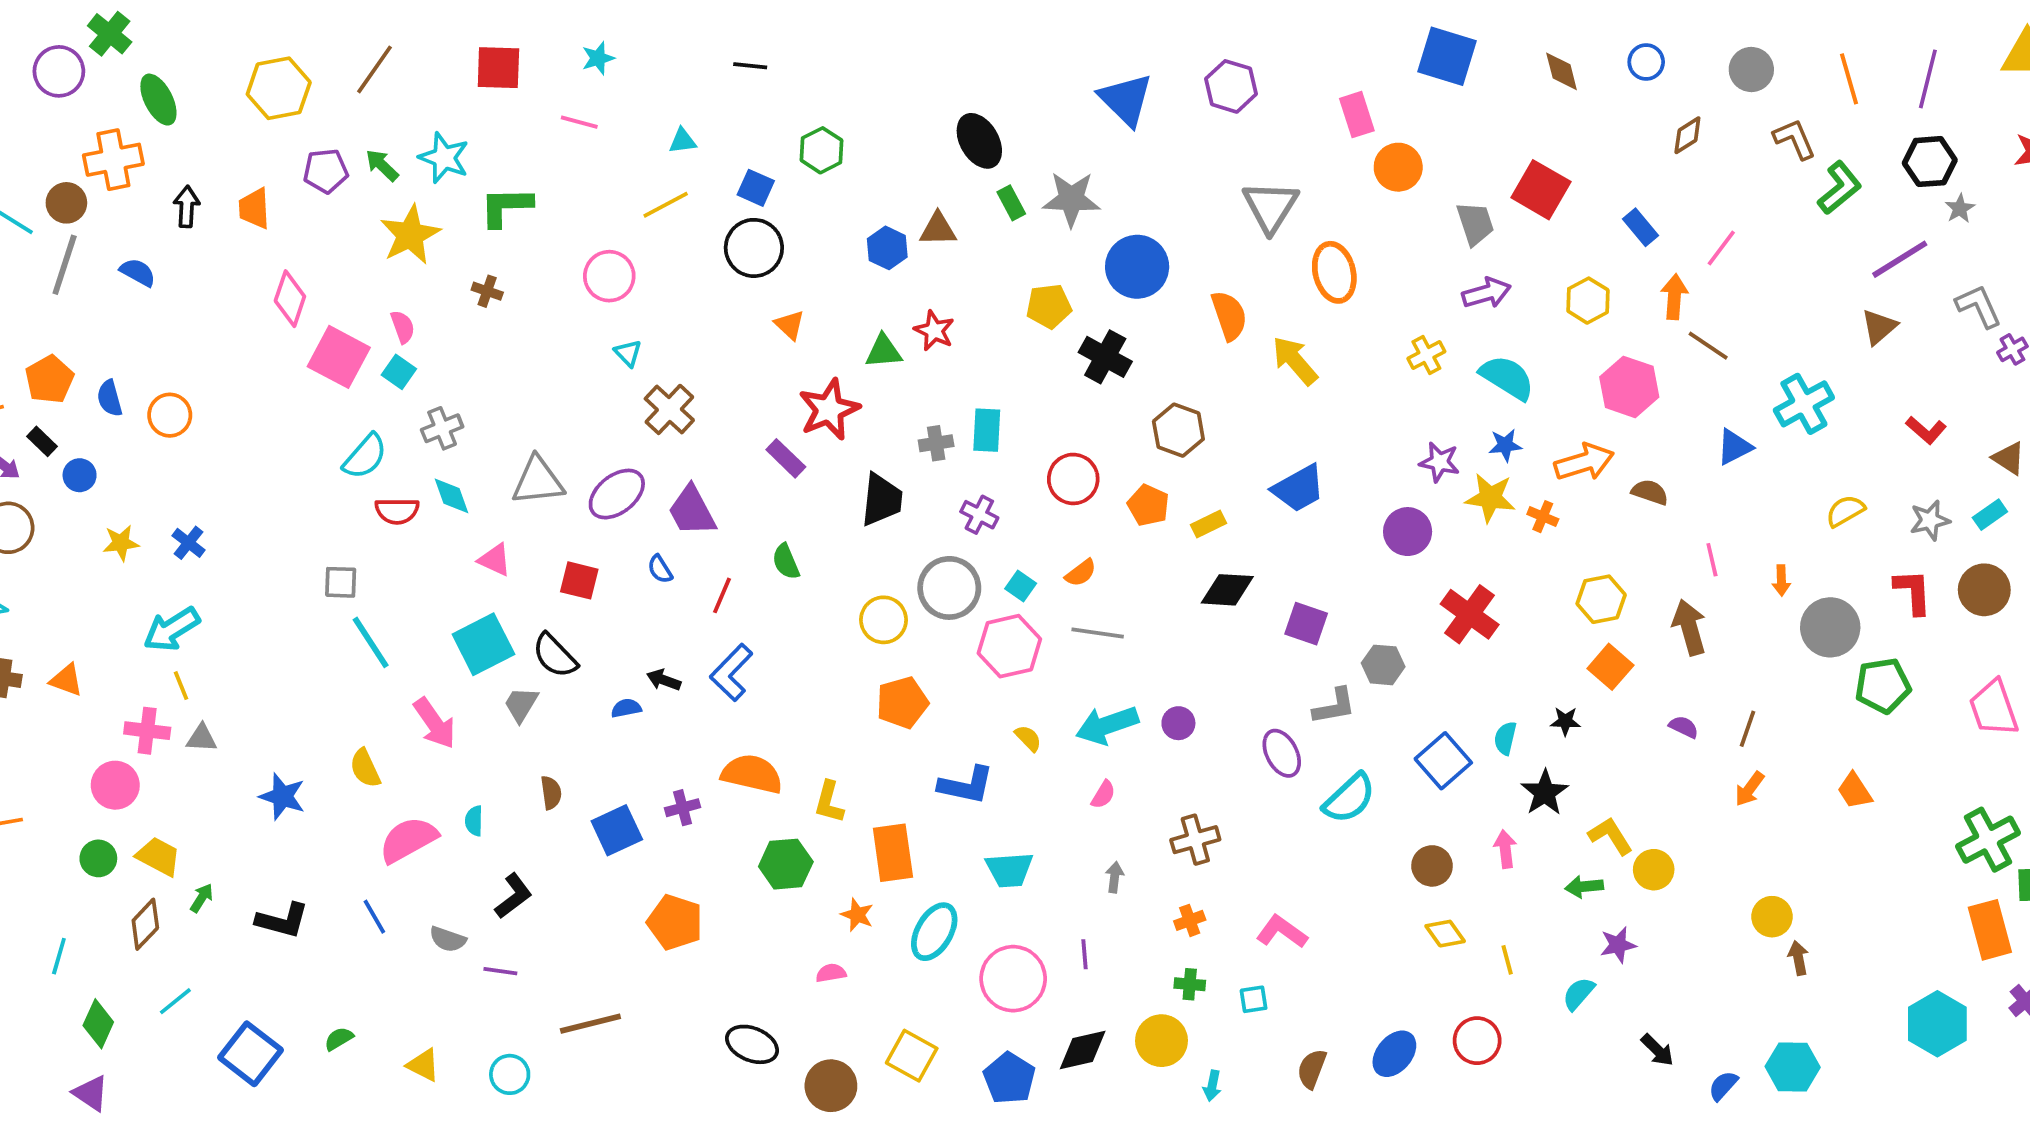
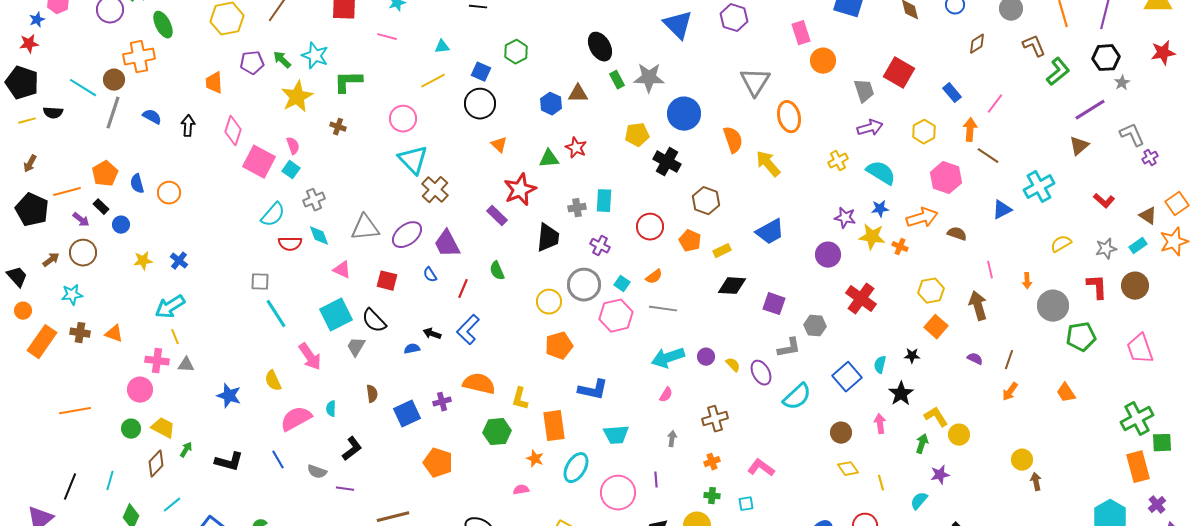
black arrow: (187, 207) -> (188, 126), moved
cyan triangle: (628, 353) -> (413, 160), size x2.0
yellow semicircle: (1028, 738) -> (733, 365), moved
green arrow: (1584, 887) -> (922, 444), turned 114

